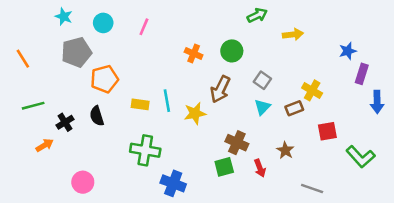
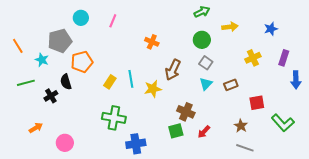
cyan star: (64, 17) -> (42, 60), moved
green circle: (232, 51) -> (202, 40), moved
blue star: (348, 51) -> (271, 29), moved
yellow cross: (312, 90) -> (253, 58), moved, turned 35
yellow rectangle: (140, 104) -> (110, 82), turned -64
black semicircle: (97, 116) -> (66, 82), moved
orange arrow: (45, 145) -> (36, 128), moved
brown star: (285, 150) -> (241, 126), moved
red arrow: (260, 168) -> (204, 132), turned 64
blue cross: (173, 183) -> (136, 144), turned -30

